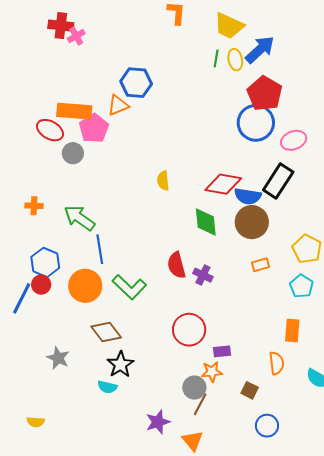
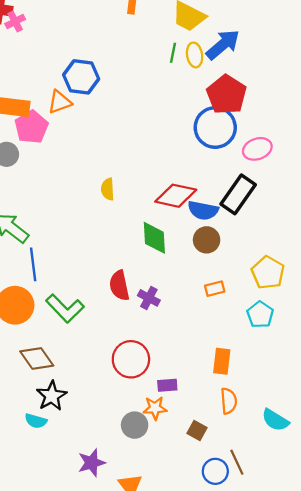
brown circle: (252, 222) -> (207, 240), size x0.7
orange rectangle: (292, 331) -> (222, 361), moved
brown line: (200, 404) -> (237, 462), moved, turned -55

